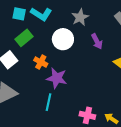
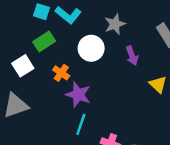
cyan line: (49, 102) -> (81, 124), moved

